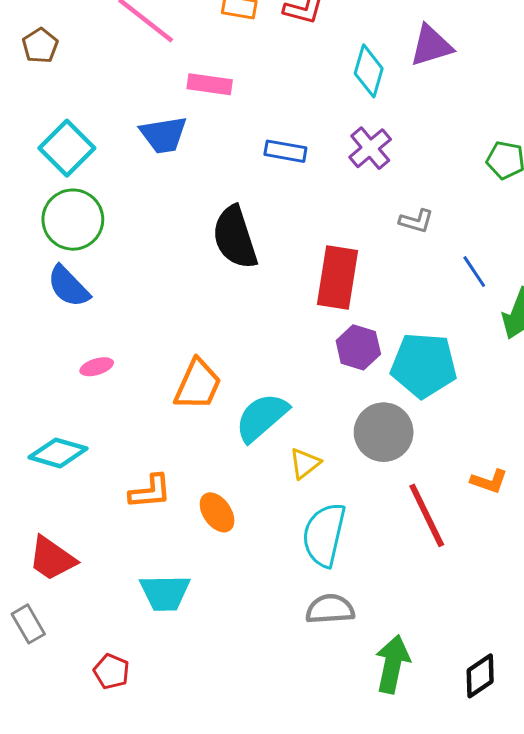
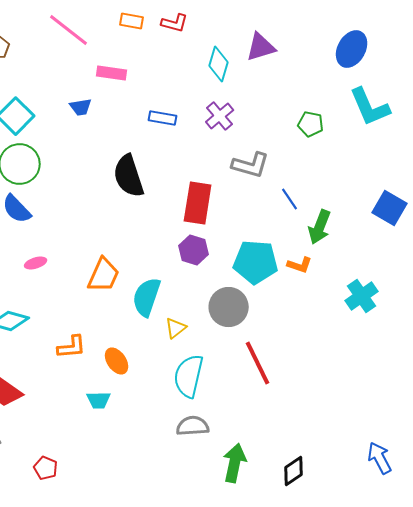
blue trapezoid: (164, 135) -> (81, 107), size x0.7
gray L-shape: (416, 221) -> (251, 165), size x1.6
purple hexagon: (358, 347) -> (194, 250), moved
cyan semicircle: (262, 417) -> (147, 297), turned -30
orange L-shape: (489, 481) -> (300, 265), moved
cyan trapezoid: (165, 593) -> (99, 400), moved, size x0.7

